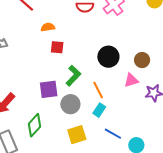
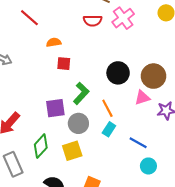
brown circle: (142, 60) -> (153, 76), size x1.5
blue line: (113, 134) -> (138, 143), moved
yellow square: (77, 135) -> (72, 151), moved

